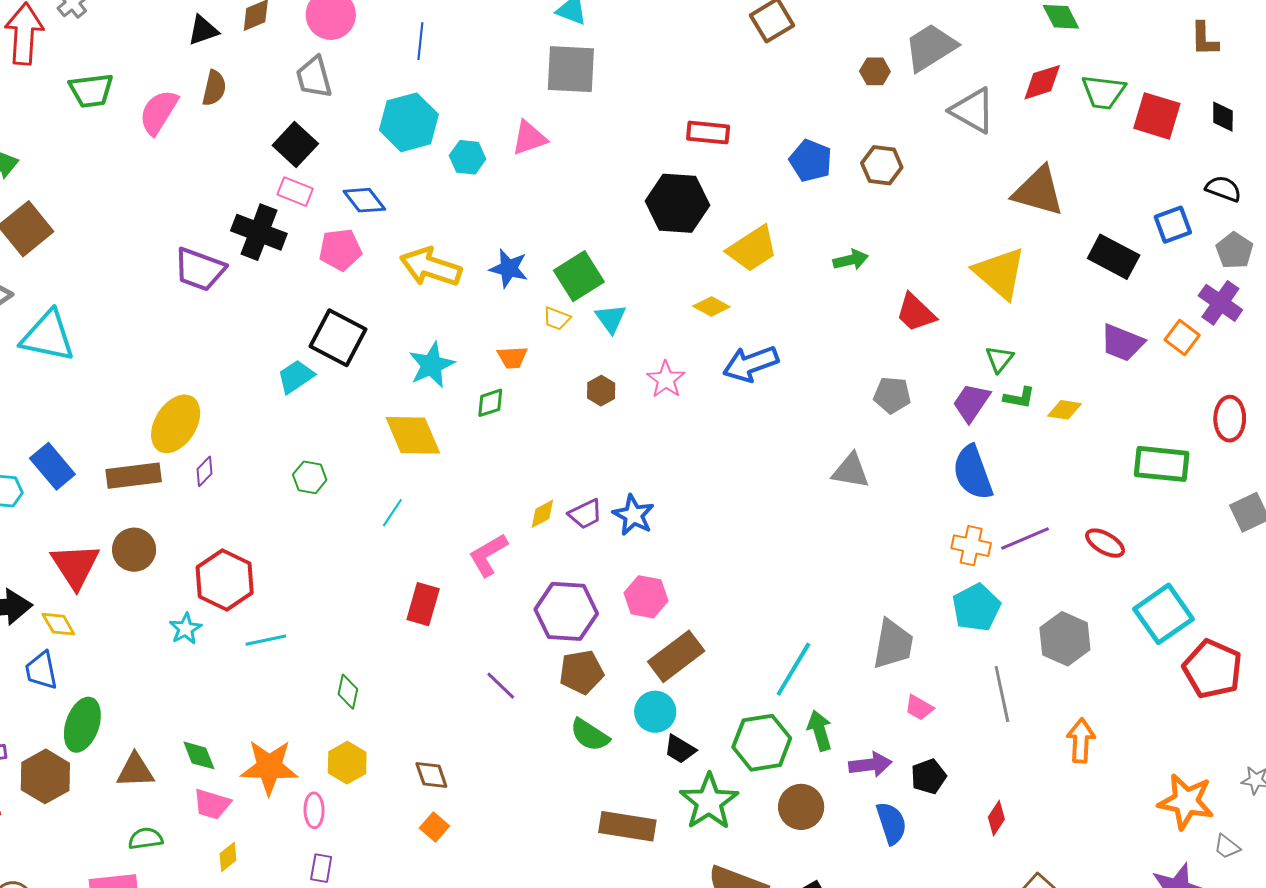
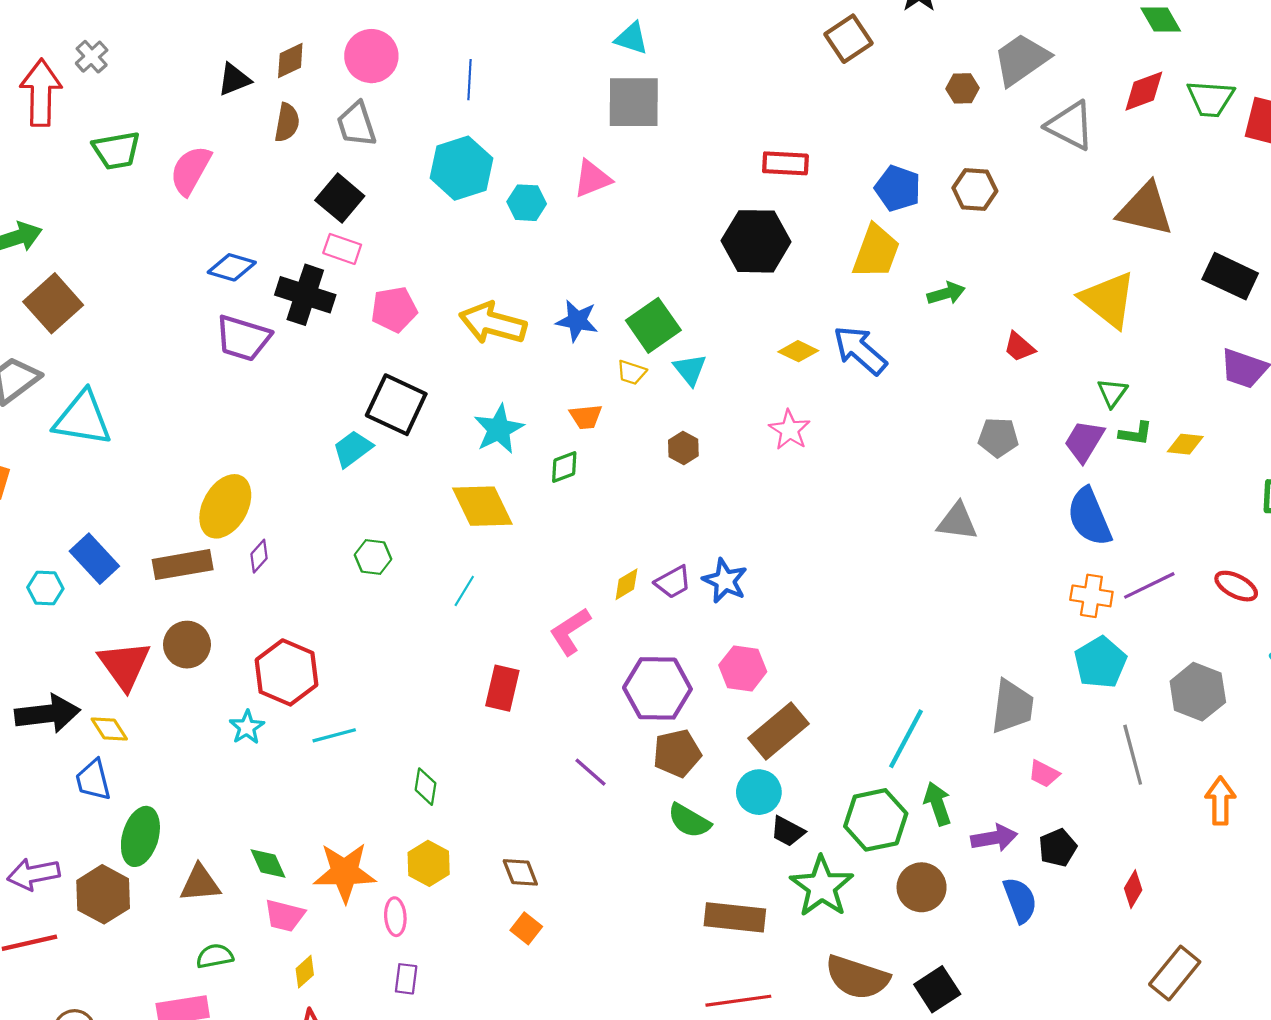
brown semicircle: (214, 88) -> (287, 123), moved
blue diamond: (364, 200) -> (232, 267), moved, turned -33
yellow trapezoid: (752, 249) -> (876, 252), moved, turned -34
red trapezoid: (916, 313) -> (1019, 347), size x0.7
blue arrow: (751, 364) -> (860, 350), moved, turned 64
pink star: (666, 379) -> (789, 430), moved

